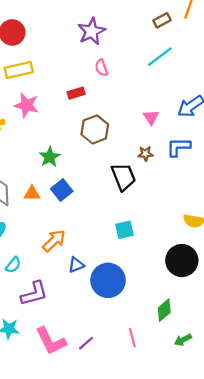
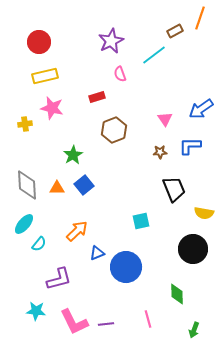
cyan line: (160, 57) -> (154, 55), moved
black trapezoid: (123, 177) -> (174, 189), moved
cyan semicircle: (13, 265) -> (39, 244), moved
green diamond: (164, 310) -> (177, 294), turned -50
green arrow: (183, 340) -> (194, 330), moved, turned -42
purple line: (86, 343) -> (106, 324), turned 35

